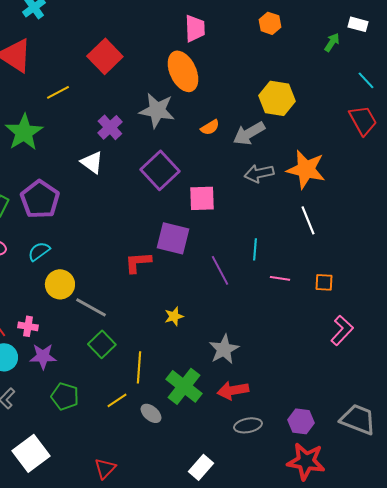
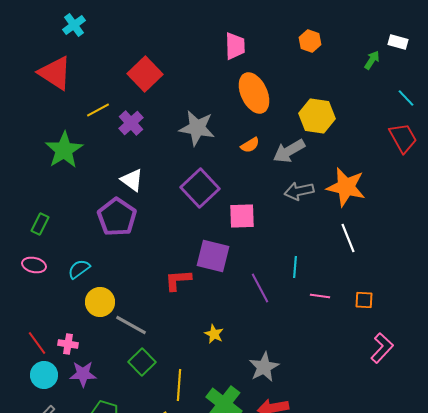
orange ellipse: (183, 71) -> (254, 93), moved
purple cross: (110, 127) -> (131, 123), moved
purple pentagon: (40, 199) -> (117, 217), moved
yellow star: (174, 316) -> (214, 334), turned -30

